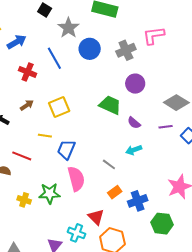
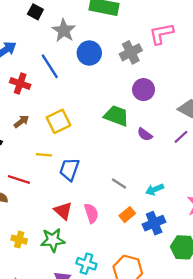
purple line: (166, 127) -> (181, 137), turned -32
cyan arrow: (134, 150) -> (155, 189), moved
pink semicircle: (76, 179) -> (91, 213), moved, size x0.7
green star: (50, 193) -> (53, 240), moved
yellow cross: (24, 200) -> (19, 240), moved
red triangle: (96, 217) -> (63, 211), moved

